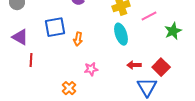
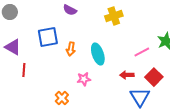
pink line: (149, 16) -> (142, 52), moved
cyan ellipse: (121, 34) -> (98, 54), moved

